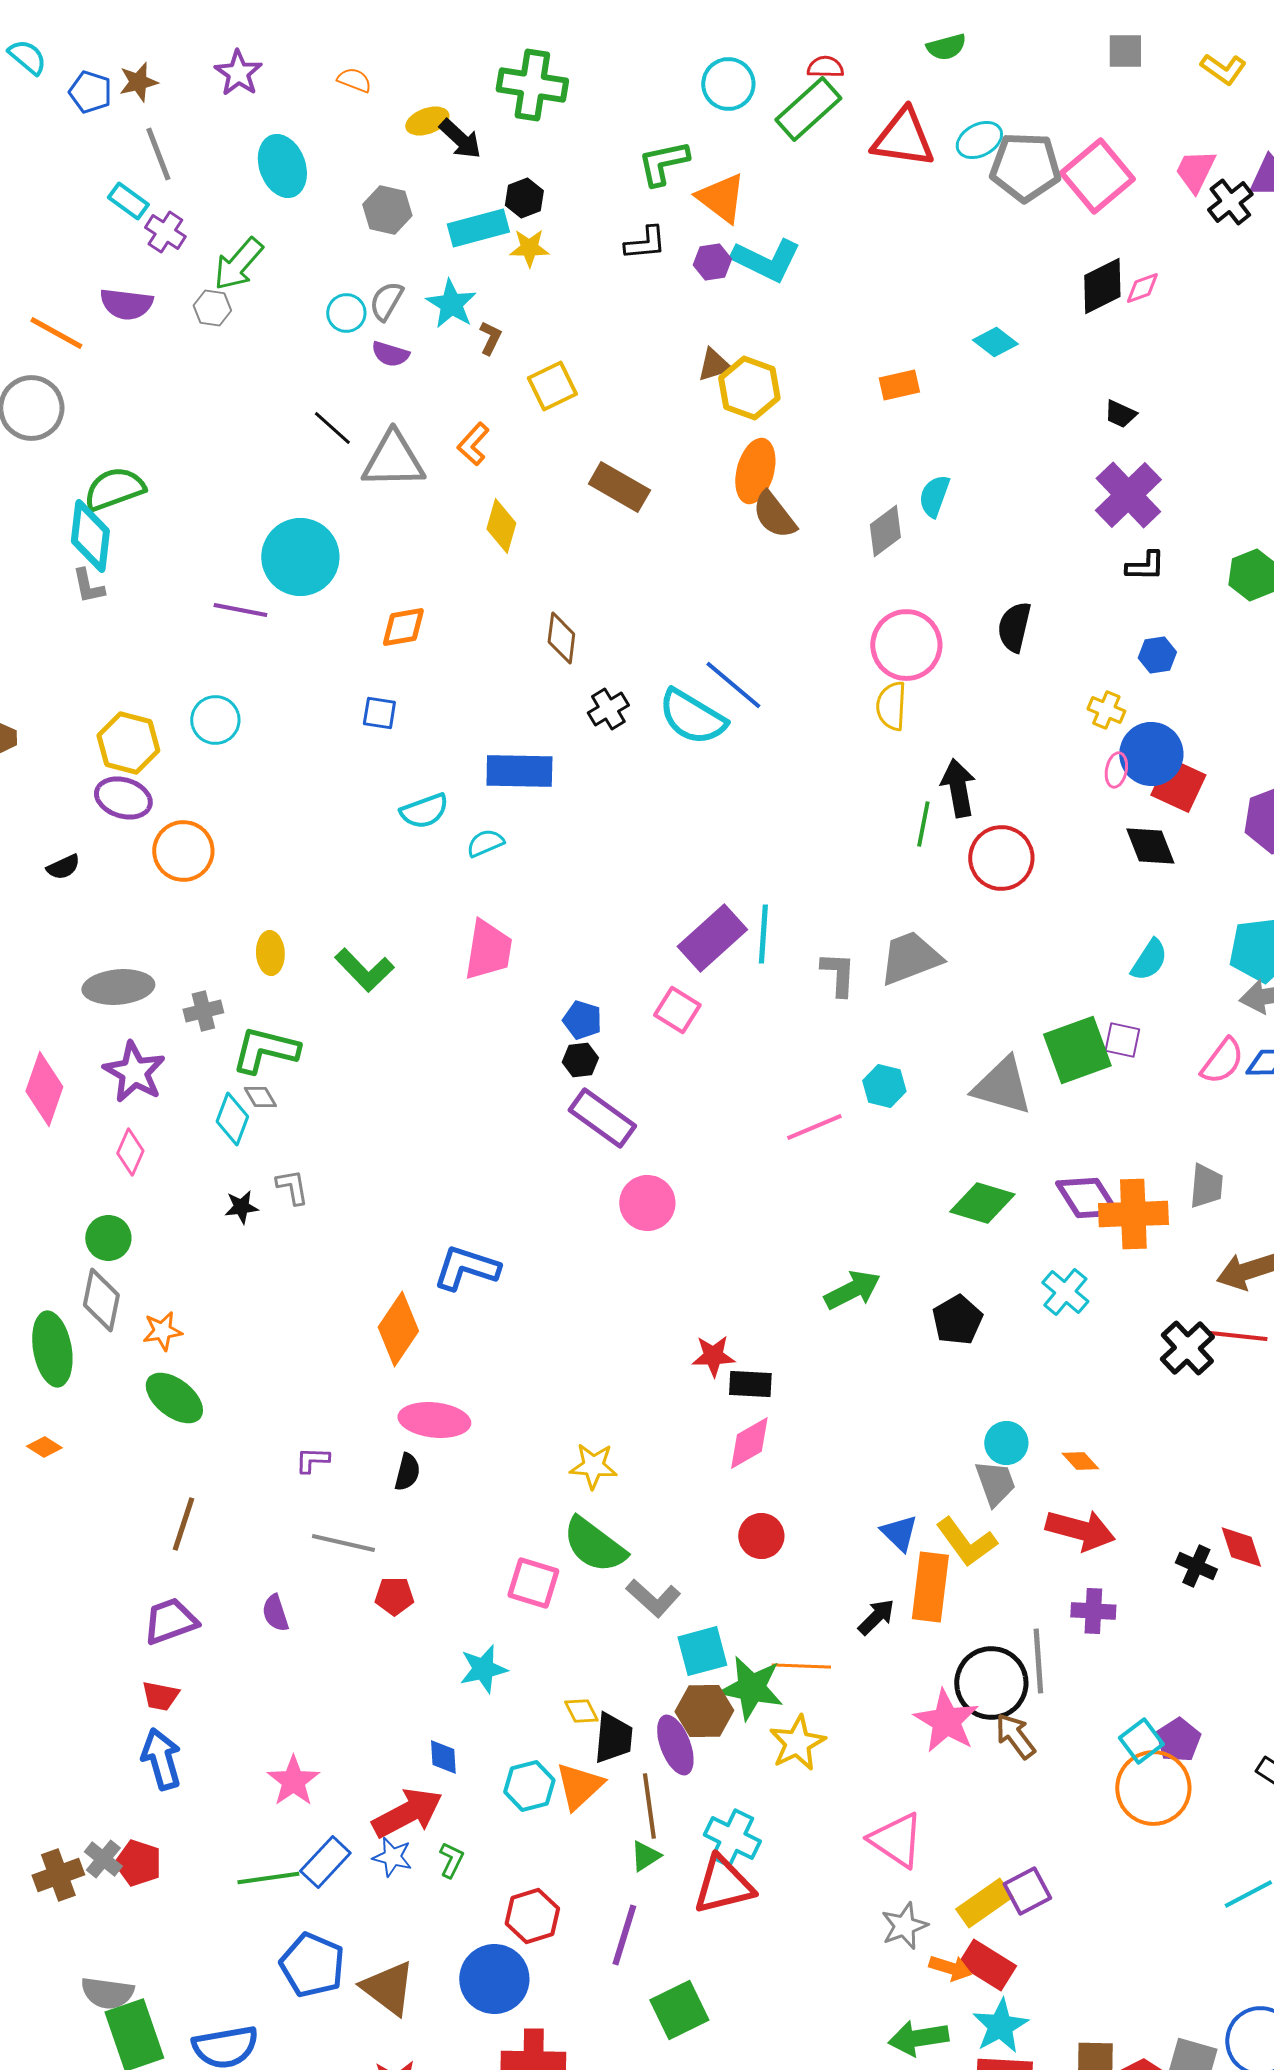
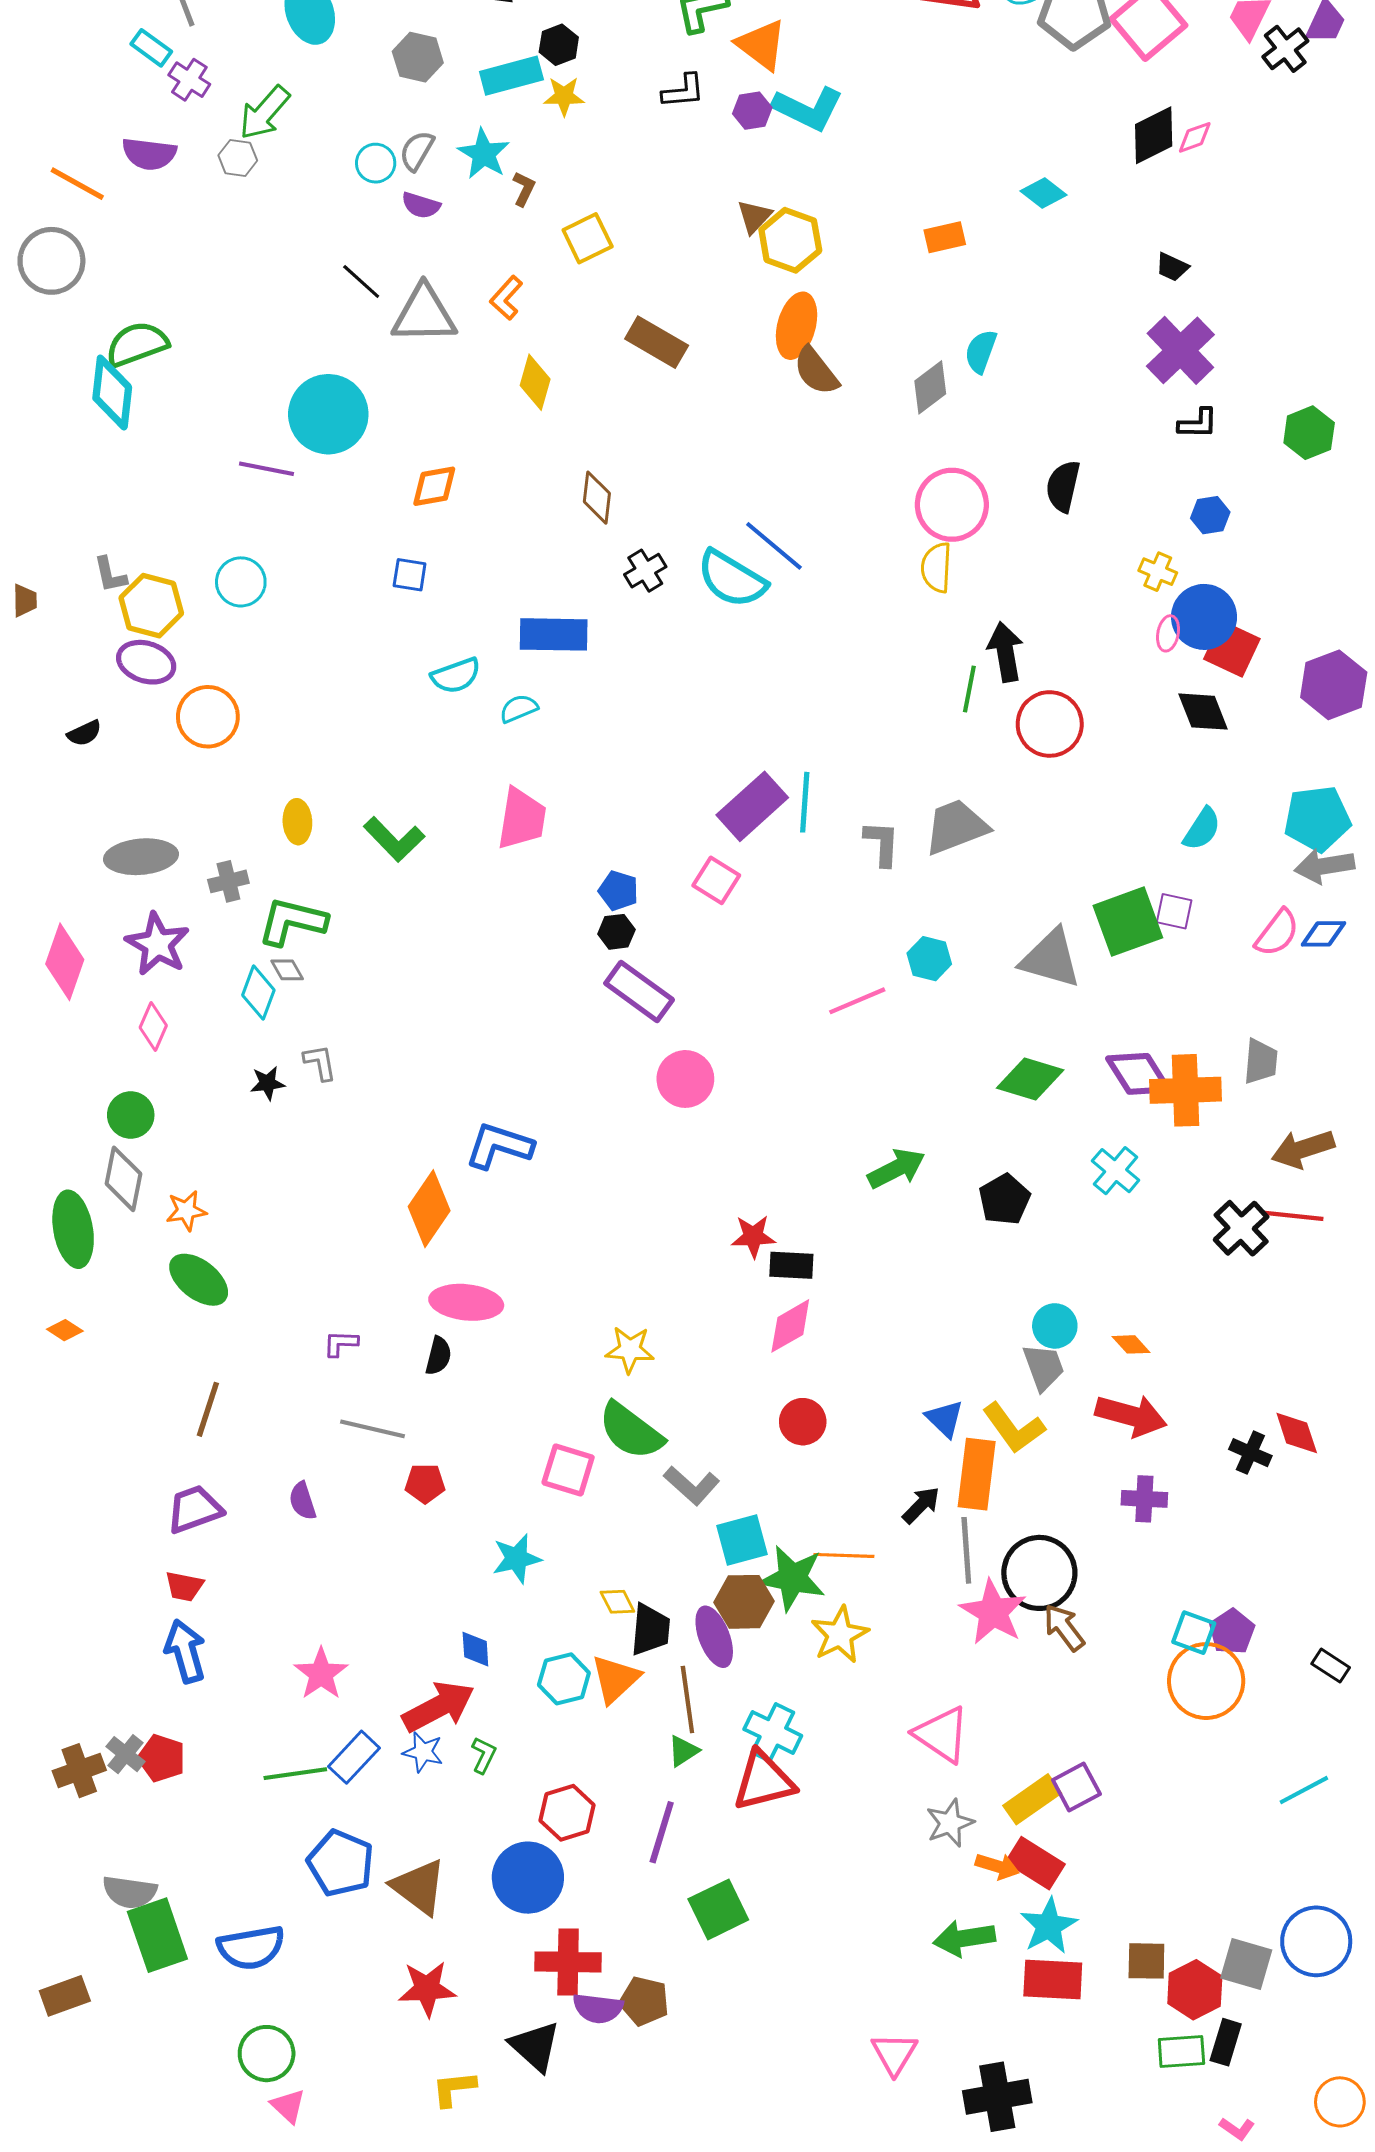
brown triangle: (714, 365) -> (754, 217), turned -30
gray L-shape: (88, 586) -> (110, 575), moved
gray line: (1038, 1661) -> (966, 1550), moved
cyan square: (1141, 1741) -> (1194, 1633), turned -33

